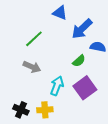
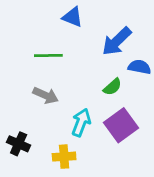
blue triangle: (60, 13) -> (73, 17), moved
green line: (34, 39) -> (48, 56), turned 42
black cross: (21, 110) -> (19, 144), moved

